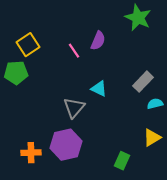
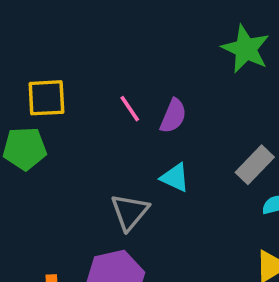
purple semicircle: (98, 41) -> (173, 116), moved
yellow square: (28, 45) -> (46, 98), turned 30

